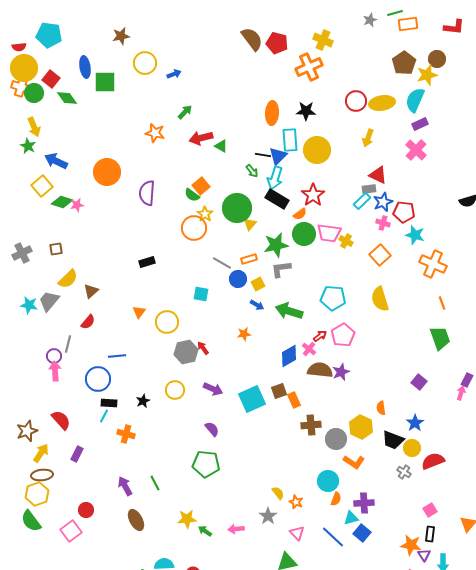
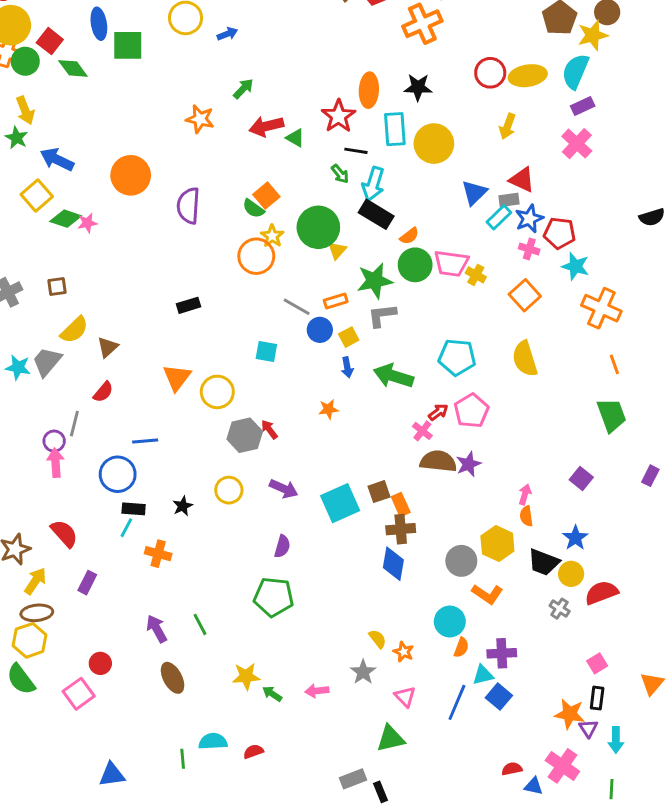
blue triangle: (278, 156) -> (474, 193), moved
red star: (313, 195) -> (339, 116), moved
blue arrow: (257, 305) -> (347, 367), turned 48
orange triangle: (139, 312) -> (177, 377), size x1.5
blue diamond: (289, 356) -> (393, 564), moved, turned -50
pink arrow: (461, 393) -> (525, 494), moved
brown cross: (311, 425) -> (401, 529), moved
purple semicircle: (212, 429) -> (282, 546), turned 56
blue line: (333, 537) -> (457, 702), turned 70

